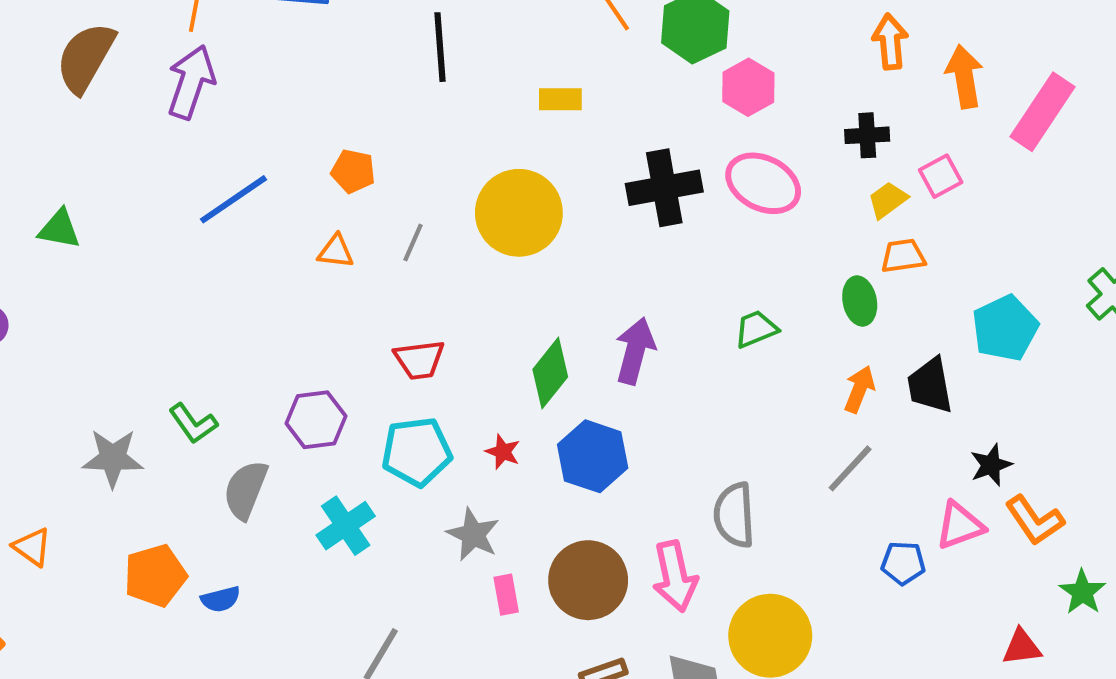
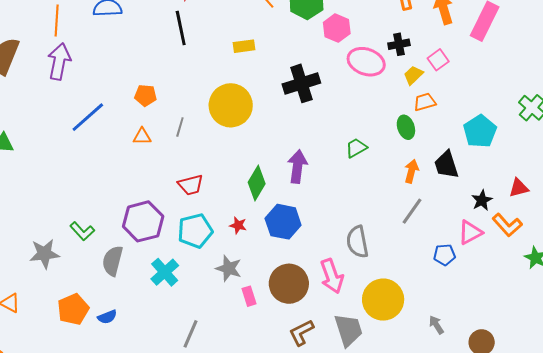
pink ellipse: (763, 183) -> (366, 62), moved
purple hexagon: (316, 420) -> (143, 221), size x1.4
red triangle: (1022, 647) -> (519, 188), moved

